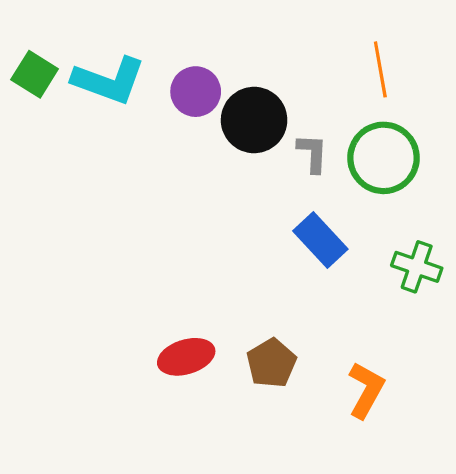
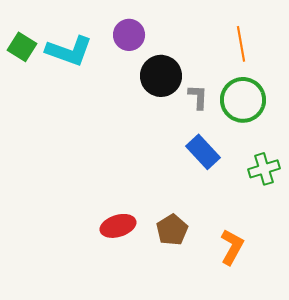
purple circle: (196, 92) -> (129, 35), moved
green cross: (417, 267) -> (264, 169), turned -36

